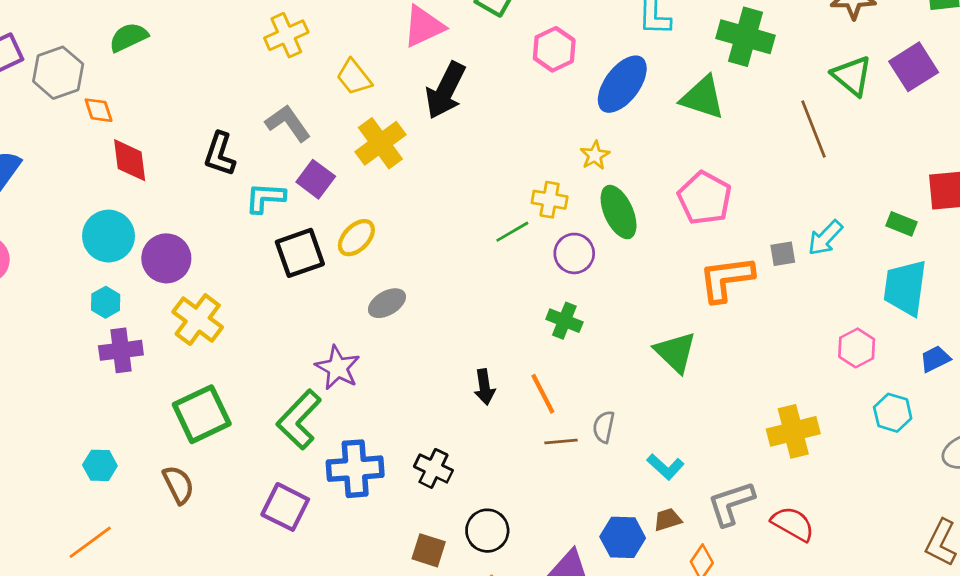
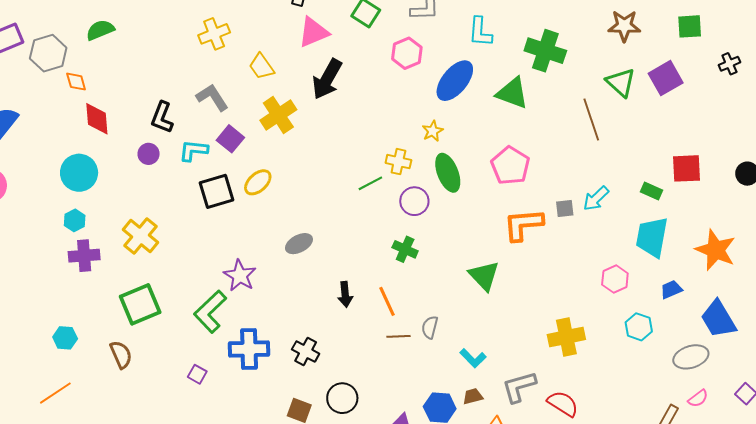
purple circle: (166, 258) -> (149, 154), moved, size x0.6
gray ellipse: (387, 303) -> (299, 244), moved
purple square: (285, 507) -> (197, 374), size x0.6

